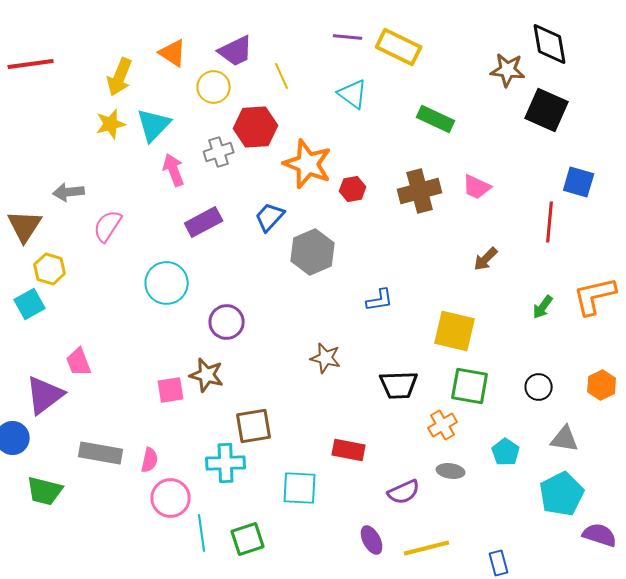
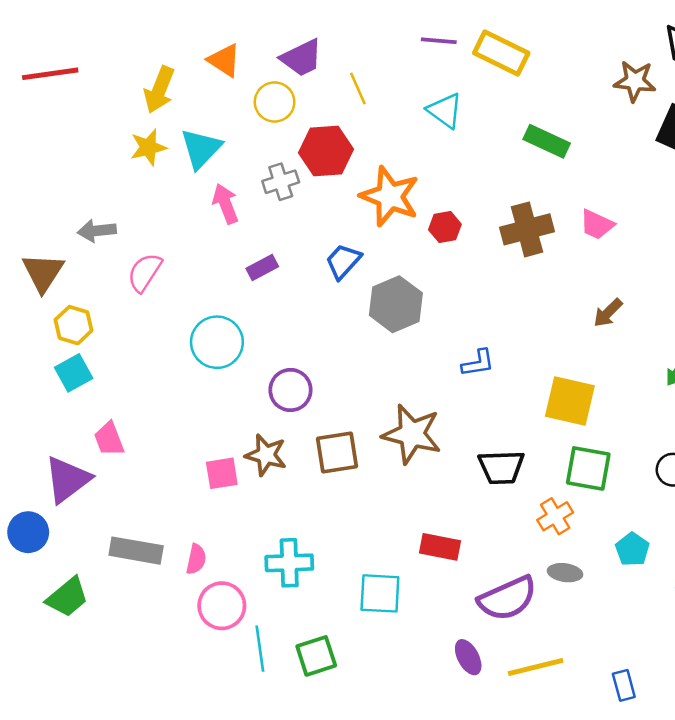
purple rectangle: (204, 222) -> (262, 267), size x0.7
cyan square: (30, 304) -> (74, 373), moved
brown star: (326, 358) -> (412, 434), size x1.6
brown square: (254, 426) -> (337, 453), moved
green trapezoid: (45, 491) -> (67, 597), turned -54
purple semicircle: (404, 492) -> (507, 598), size x1.5

